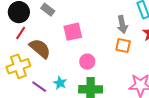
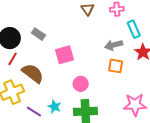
gray arrow: (122, 24) -> (114, 45), turned 90

